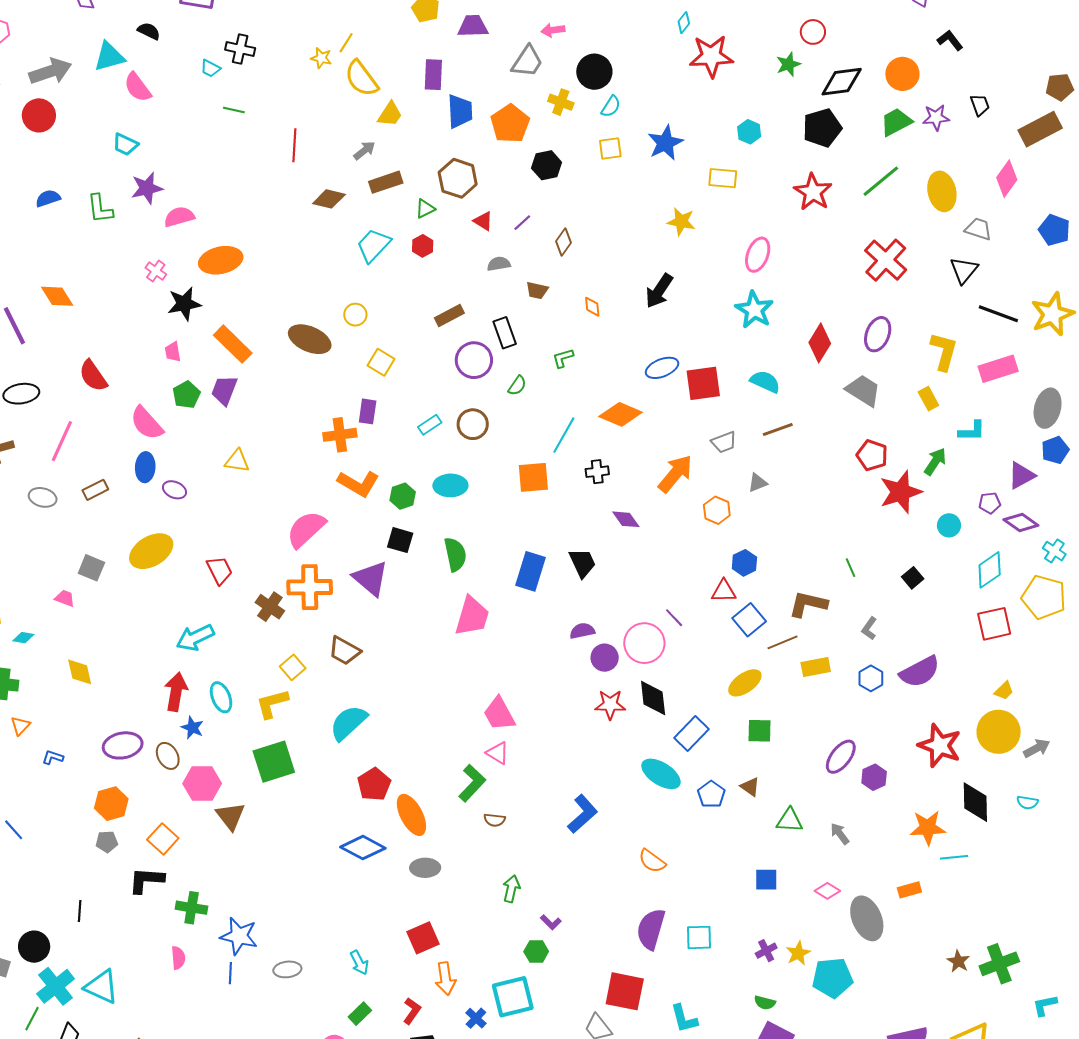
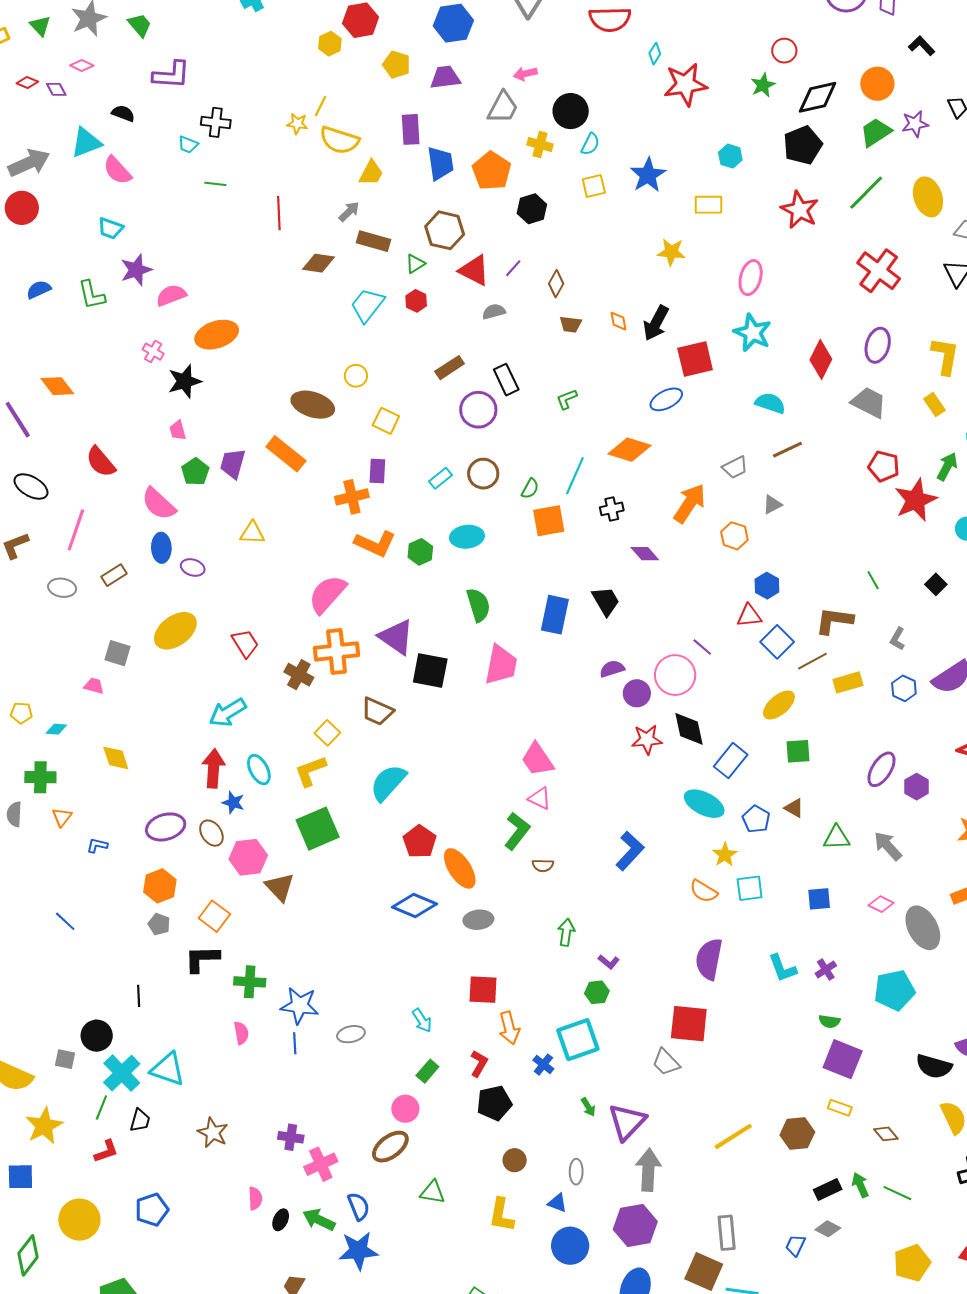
yellow semicircle: (361, 79) -> (339, 140), turned -30
brown rectangle: (386, 182) -> (373, 241), turned 40
red triangle: (483, 221) -> (474, 270), size x1.6
brown trapezoid: (537, 290) -> (571, 324), moved
orange diamond: (592, 307) -> (619, 321), moved
orange rectangle: (233, 344) -> (286, 454), moved
red square: (703, 383) -> (695, 359), moved
green semicircle: (517, 386) -> (530, 489), moved
black ellipse: (21, 394) -> (31, 487), turned 44
black square: (400, 540) -> (430, 670), moved, size x1.4
gray arrow: (840, 834) -> (888, 846), size x1.4
gray pentagon: (107, 842) -> (159, 924), turned 30
cyan square: (699, 937) -> (750, 888), moved
red square: (423, 938) -> (483, 990), turned 32
yellow star: (798, 953) -> (725, 855), moved
cyan L-shape: (684, 1019) -> (782, 968), moved

